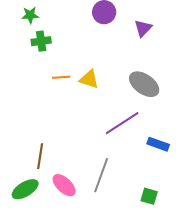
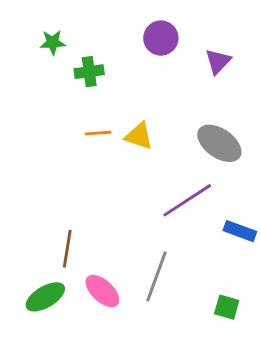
green cross: (41, 41) -> (89, 72), moved

